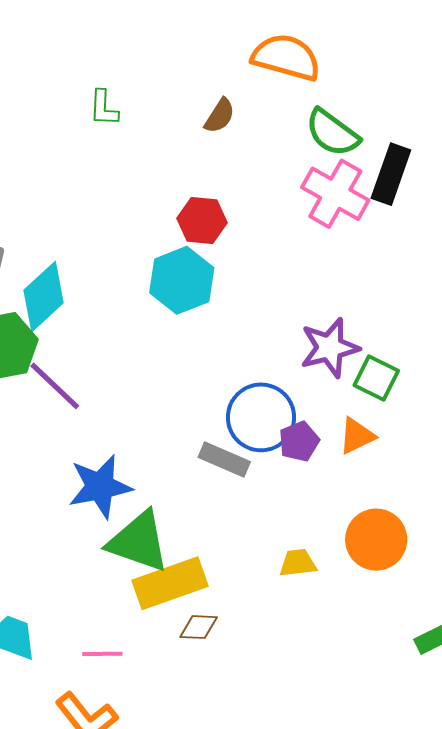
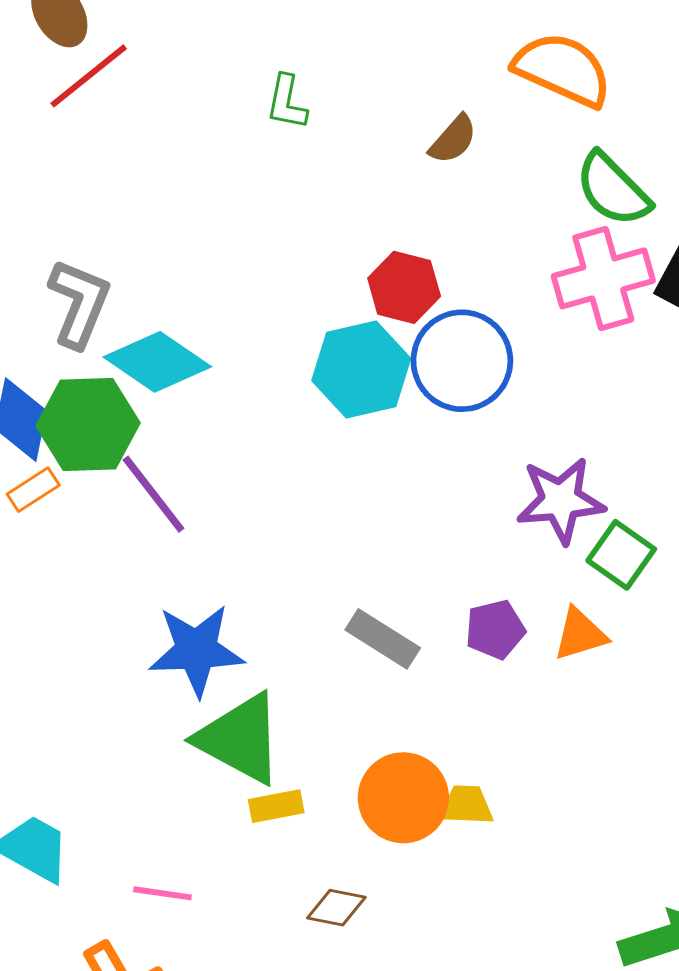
pink cross: (335, 194) -> (603, 278), turned 36
cyan diamond: (44, 296) -> (157, 362), turned 68
blue circle: (261, 417) -> (462, 361), moved
orange circle: (376, 540) -> (403, 798), moved
yellow rectangle: (170, 583) -> (276, 806), size x0.5
brown diamond: (199, 627) -> (336, 908), moved

